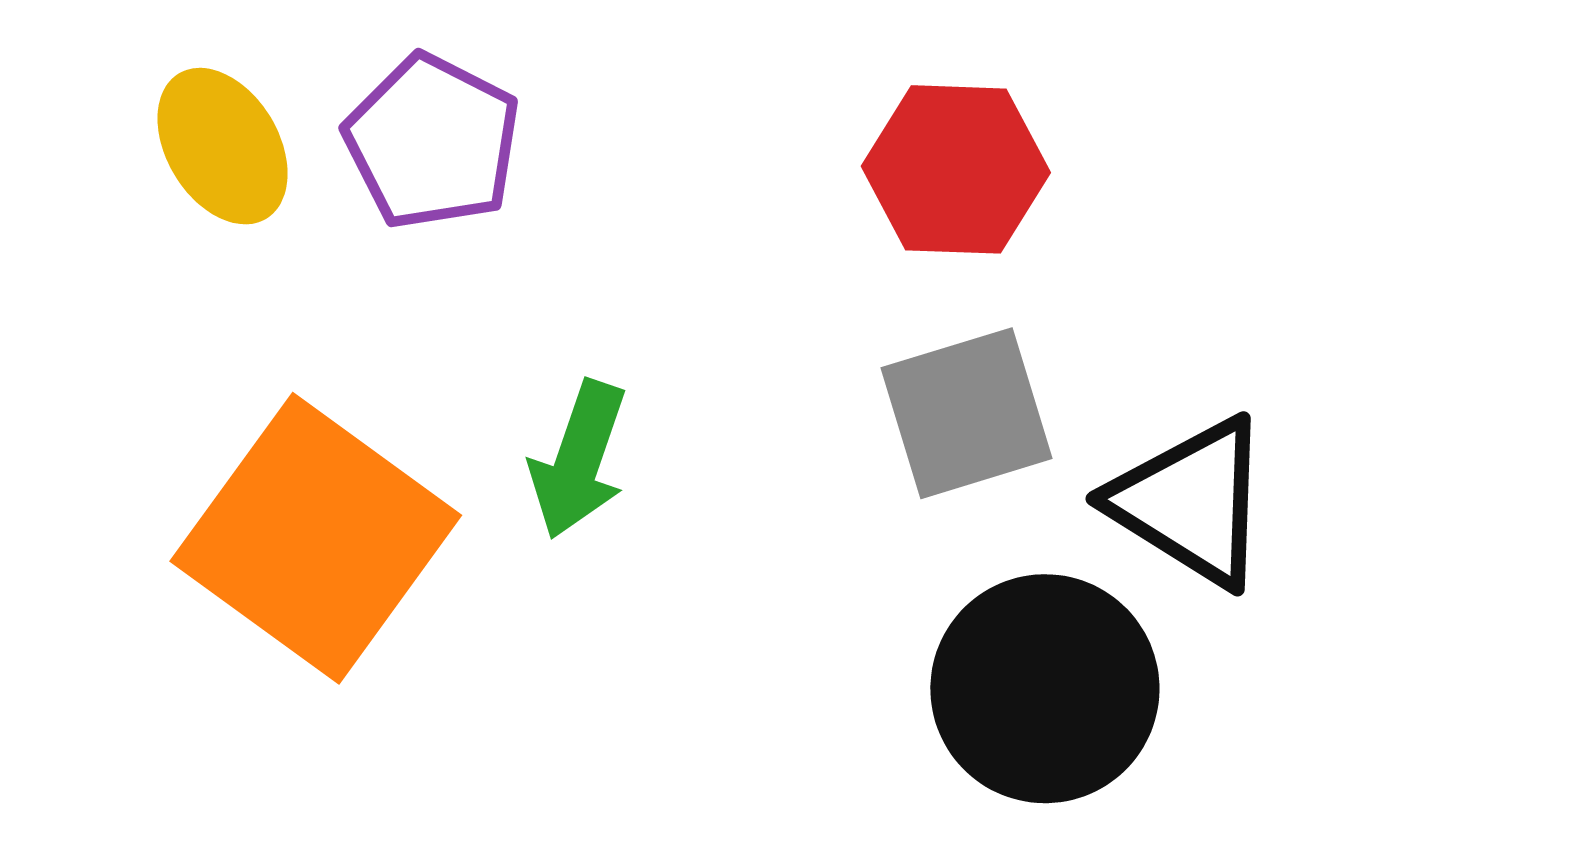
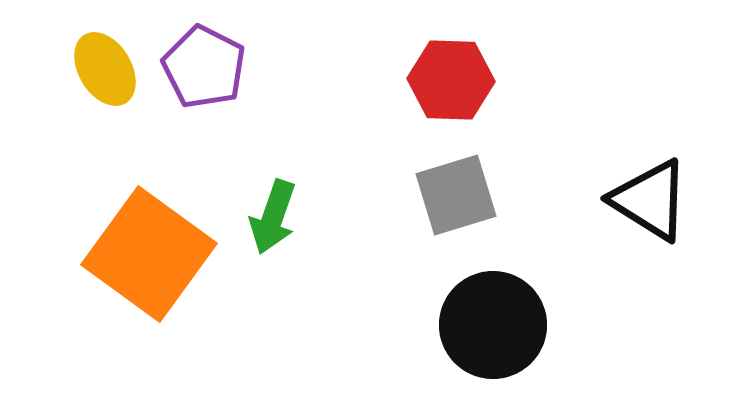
black triangle: (1191, 502) -> (650, 200), moved

